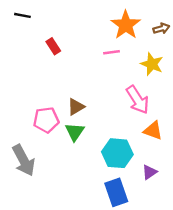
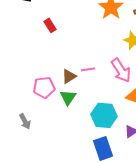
pink line: (111, 52) -> (88, 69), moved
gray arrow: (24, 160) -> (25, 121), size x0.6

